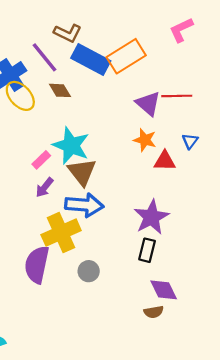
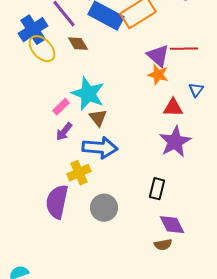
orange star: (145, 140) -> (158, 75), moved
brown triangle: (82, 172) -> (98, 118), size x0.7
purple star: (151, 217) -> (175, 142), moved
yellow cross: (61, 233) -> (79, 173), size x0.7
gray circle: (89, 271) -> (104, 208), size x1.4

